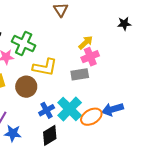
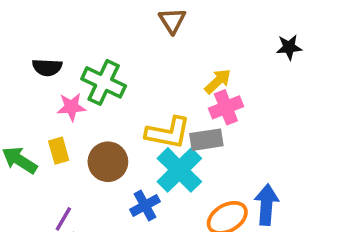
yellow L-shape: (45, 67) -> (168, 133), moved
cyan cross: (70, 109) -> (179, 170), moved
blue arrow: (113, 109) -> (266, 205), turned 110

